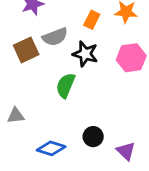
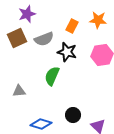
brown square: (26, 50) -> (17, 38), moved
gray triangle: (16, 116) -> (19, 91), moved

